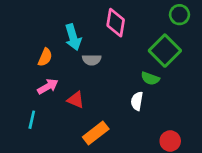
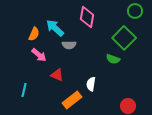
cyan arrow: (73, 37) -> (55, 28), turned 150
orange semicircle: (45, 57) -> (34, 34), moved
pink arrow: (48, 86) -> (39, 55), moved, turned 70
white semicircle: (137, 101) -> (91, 84), moved

